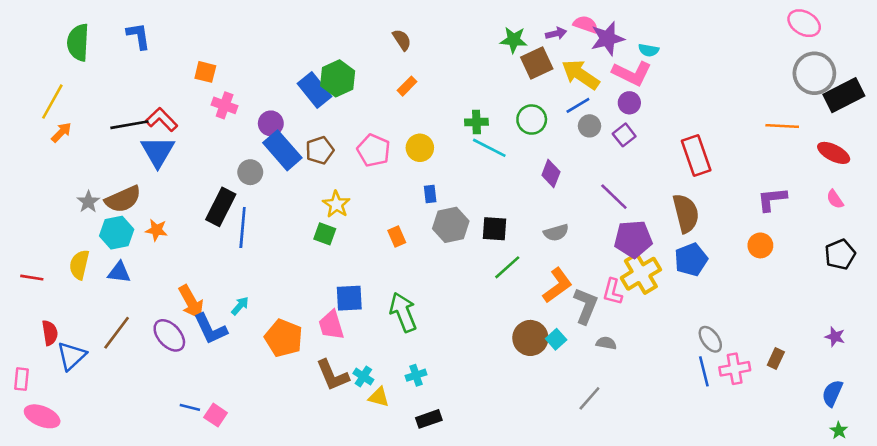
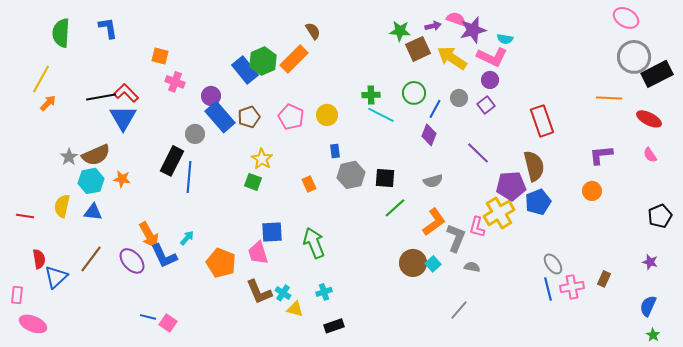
orange rectangle: (407, 86) -> (294, 59), moved, size x1.8
blue line: (578, 105) -> (435, 109), moved, turned -30
purple pentagon: (633, 239) -> (511, 186), moved
black pentagon: (840, 254) -> (660, 216), moved

